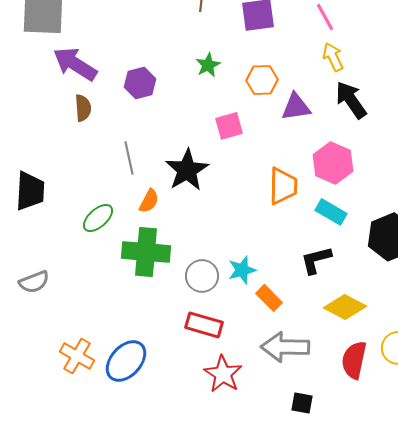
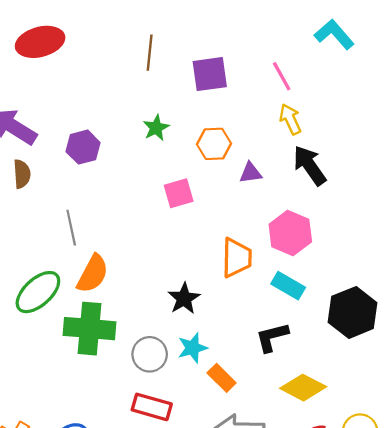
purple triangle: (296, 107) -> (251, 173), size x0.7
black star: (187, 170) -> (184, 298), moved, size x0.7
orange semicircle: (149, 201) -> (93, 274), size x1.5
green ellipse: (98, 218) -> (38, 292), size x1.4

